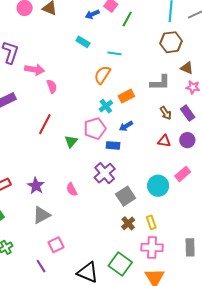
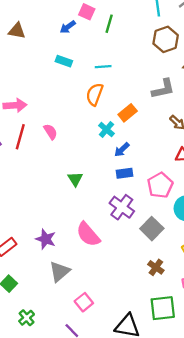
pink semicircle: (52, 86) -> (51, 132), moved
red line: (45, 124) -> (20, 137), moved
blue arrow: (126, 126) -> (122, 150), moved
pink pentagon: (95, 129) -> (160, 185), moved
pink semicircle: (72, 190) -> (88, 234), size x1.6
brown cross: (128, 223) -> (156, 267), moved
green square: (120, 264) -> (163, 308), turned -30

